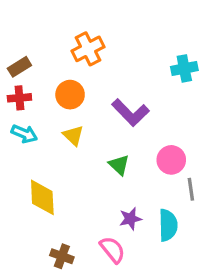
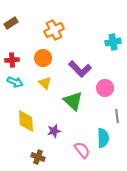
brown rectangle: (19, 67) -> (11, 23), moved
pink circle: (171, 160) -> (105, 88), moved
green triangle: (119, 165) -> (73, 101), size x1.5
purple star: (130, 219) -> (54, 131), moved
pink semicircle: (112, 250) -> (82, 150), moved

